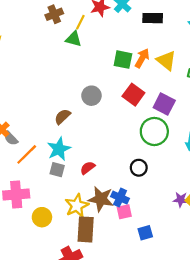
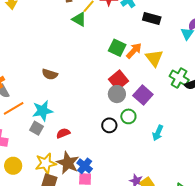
gray circle: (91, 96) -> (117, 94), moved
brown semicircle: (62, 117) -> (50, 74), moved, turned -133
green circle: (154, 131) -> (128, 116), size x0.6
black circle: (139, 168) -> (109, 125), moved

